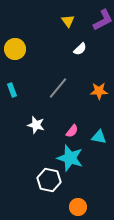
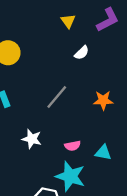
pink semicircle: (72, 131) -> (73, 146), turned 40

